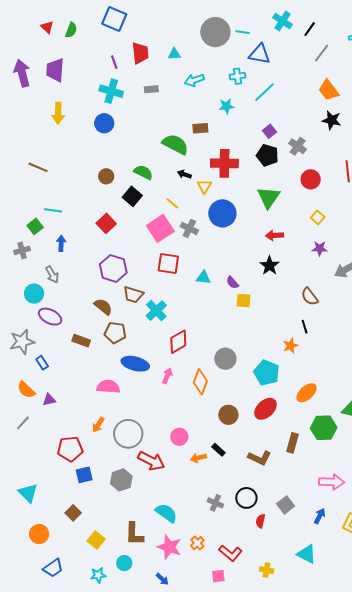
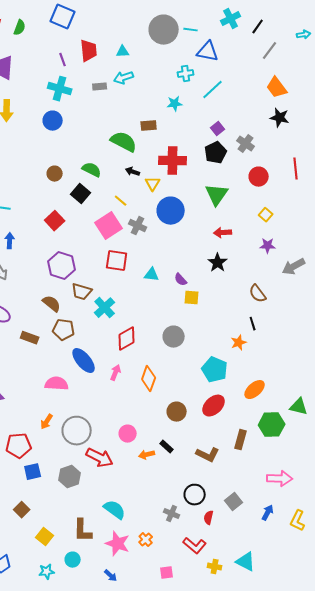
cyan cross: (283, 21) -> (231, 19), turned 30
cyan arrow: (194, 80) -> (124, 78), moved
black pentagon: (268, 155) -> (216, 153), turned 30
gray circle: (225, 359) -> (174, 337), moved
blue ellipse: (135, 364) -> (84, 361), turned 36
gray cross: (215, 503) -> (172, 514), moved
red L-shape: (230, 553) -> (195, 546), moved
cyan triangle: (307, 554) -> (246, 562), moved

